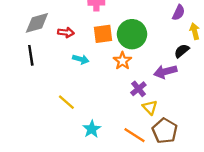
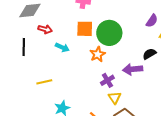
red arrow: (66, 32) -> (45, 29), moved
black line: (31, 55) -> (24, 47), moved
yellow line: (66, 102) -> (44, 82), turned -63

